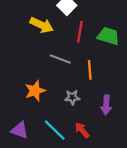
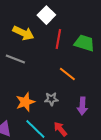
gray line: (60, 59) -> (15, 59), moved
orange line: (90, 70) -> (67, 74), turned -48
orange star: (35, 91) -> (25, 102), moved

